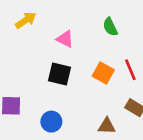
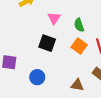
green semicircle: (110, 27) -> (79, 25), moved
pink triangle: (65, 39) -> (54, 18), turned 32

